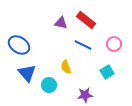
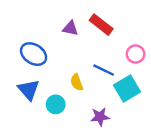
blue ellipse: (19, 45) -> (34, 54), moved
blue line: (83, 45) -> (104, 70), moved
cyan square: (107, 72) -> (127, 88), size x1.5

